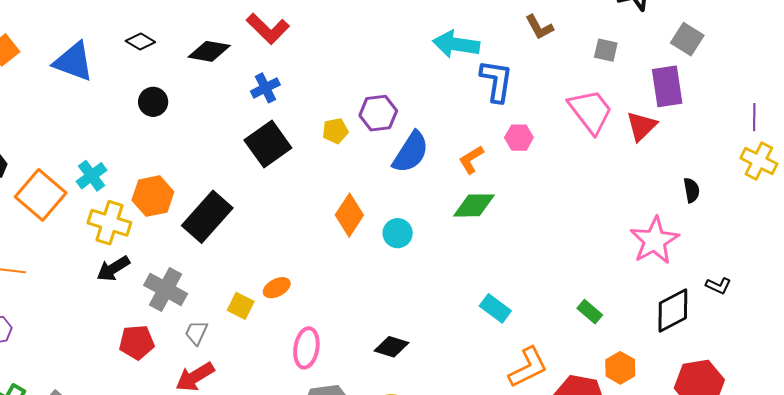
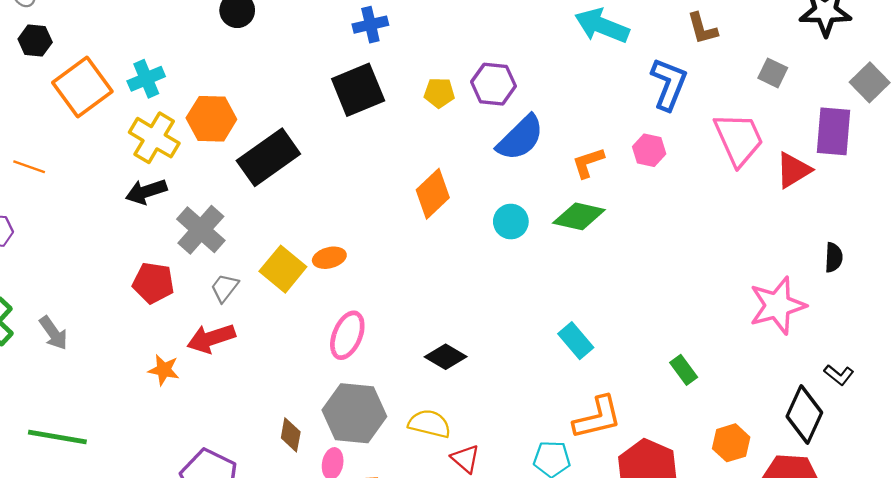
blue L-shape: (496, 81) -> (669, 84), moved
cyan circle: (398, 233) -> (511, 222), moved
yellow square: (241, 306) -> (283, 269), size x1.4
black diamond: (673, 311) -> (804, 415), moved, turned -51
orange hexagon: (620, 368) -> (731, 443), moved

